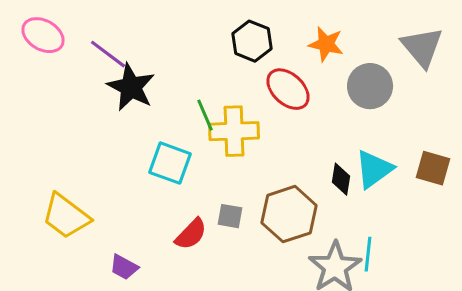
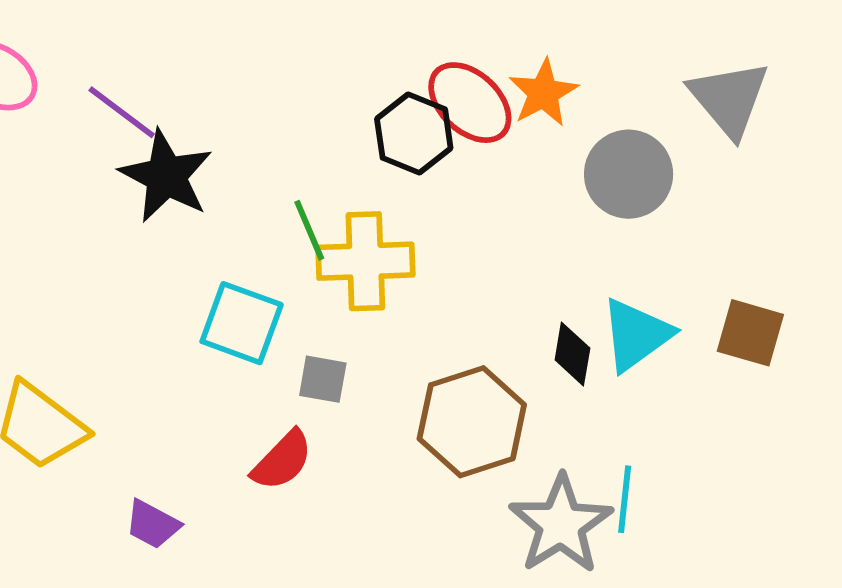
black hexagon: (252, 41) -> (414, 133), moved
orange star: (326, 44) -> (543, 93), turned 30
red ellipse: (288, 89) -> (470, 103), moved
gray square: (230, 216) -> (323, 379), moved

